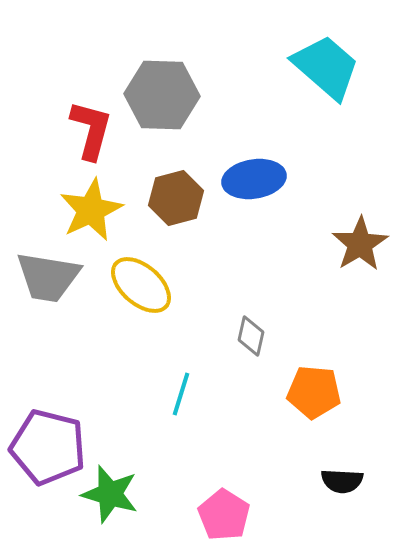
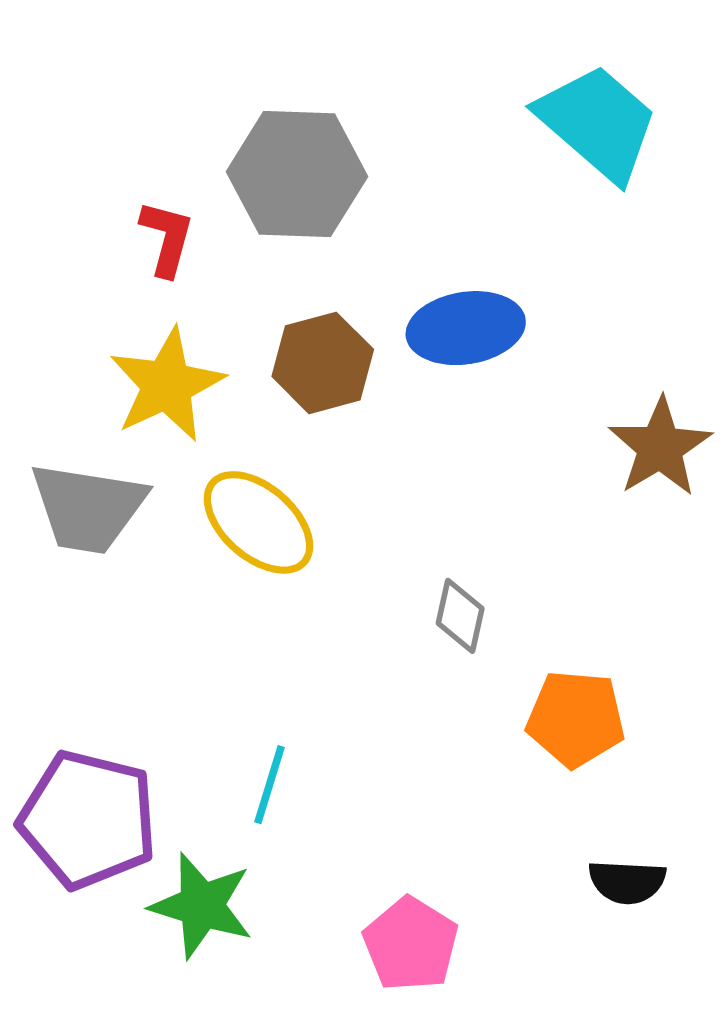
red L-shape: (91, 130) -> (167, 238), size x0.7
cyan line: (181, 394) -> (269, 785), moved

